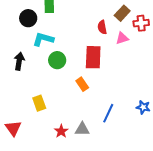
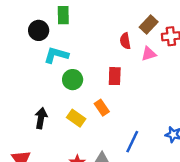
red rectangle: (93, 57) -> (115, 76), size x0.7
black arrow: (19, 61) -> (41, 118), moved
yellow rectangle: (39, 103) -> (76, 118), moved, turned -35

